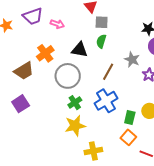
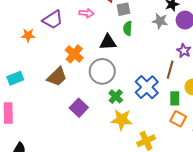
pink arrow: (57, 24) -> (86, 13), moved
gray star: (132, 60) -> (160, 21), moved
brown line: (108, 72) -> (170, 70), moved
purple square: (21, 104) -> (79, 108), moved
yellow star: (75, 126) -> (122, 120), turned 30

